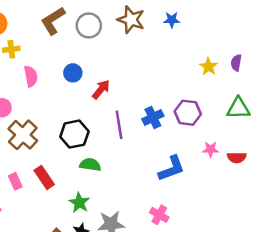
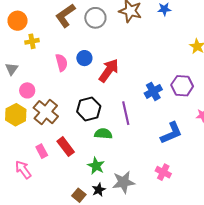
pink semicircle: (31, 76) -> (62, 63), moved
red arrow: (101, 89) -> (109, 70), size x1.4
purple line: (119, 125) -> (126, 113), moved

